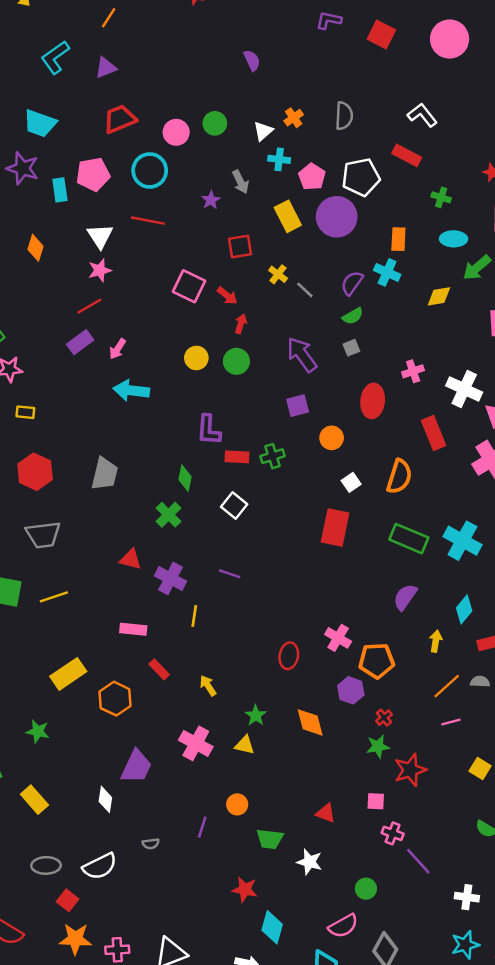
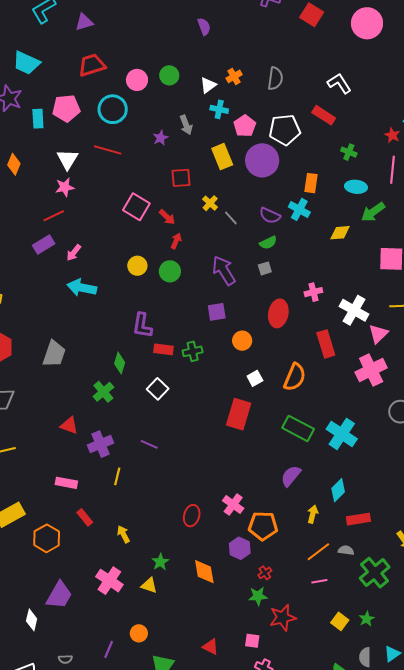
purple semicircle: (352, 283) -> (270, 216), turned -105
purple cross: (170, 579) -> (100, 444), turned 35

